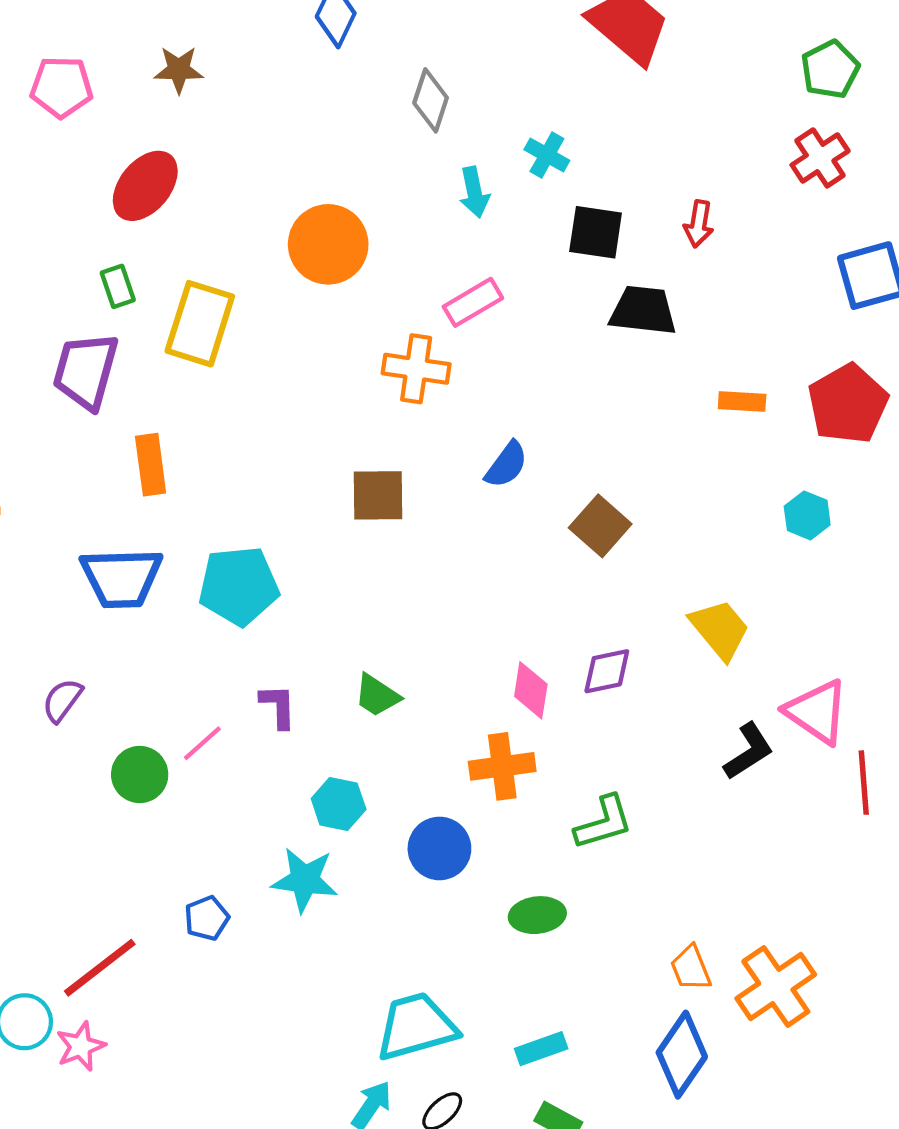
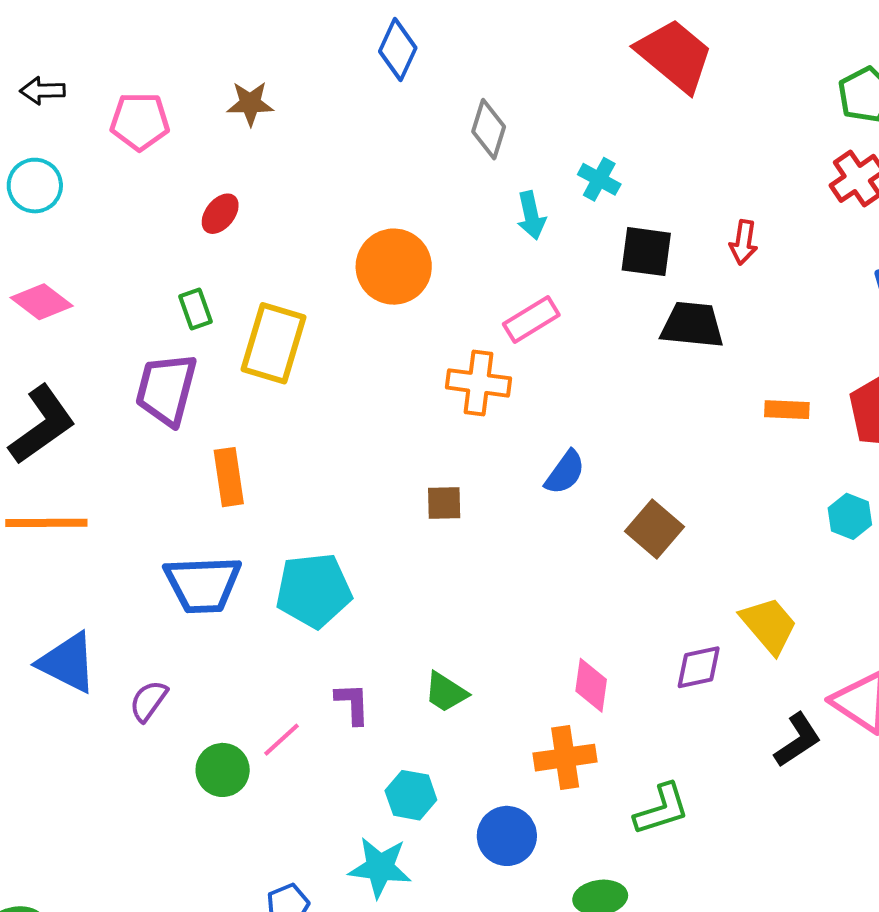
red ellipse: (145, 186) -> (220, 214), size x0.6
brown square: (378, 495) -> (444, 503), size x0.7
purple diamond: (607, 671) -> (699, 667), moved

